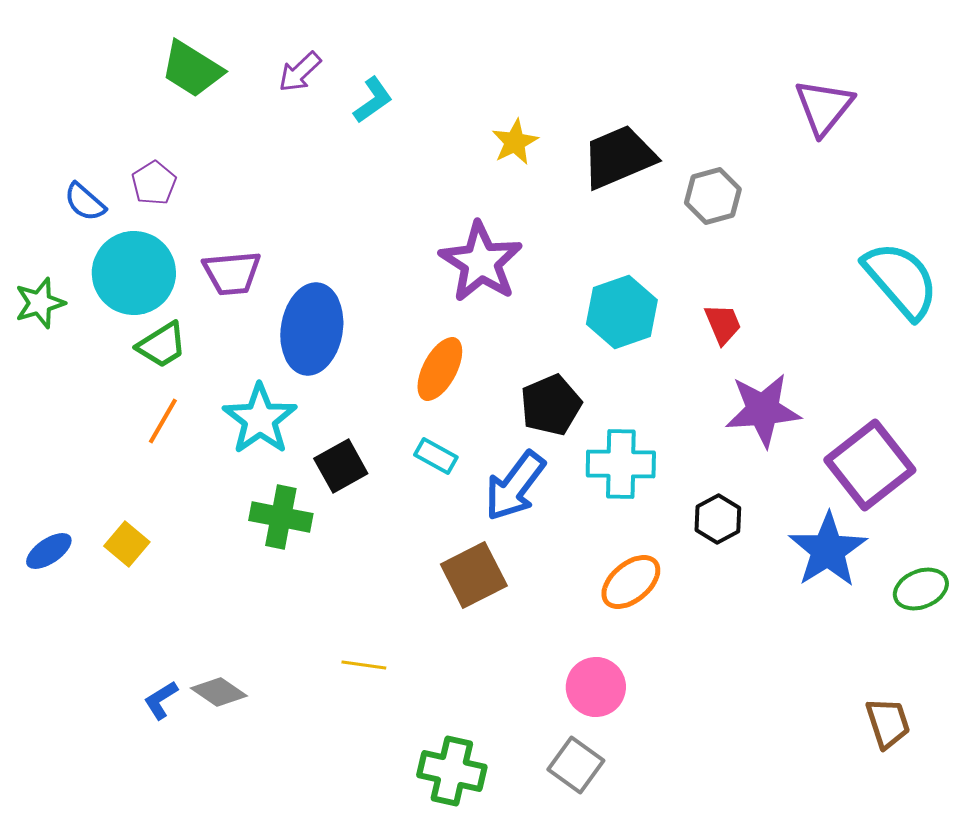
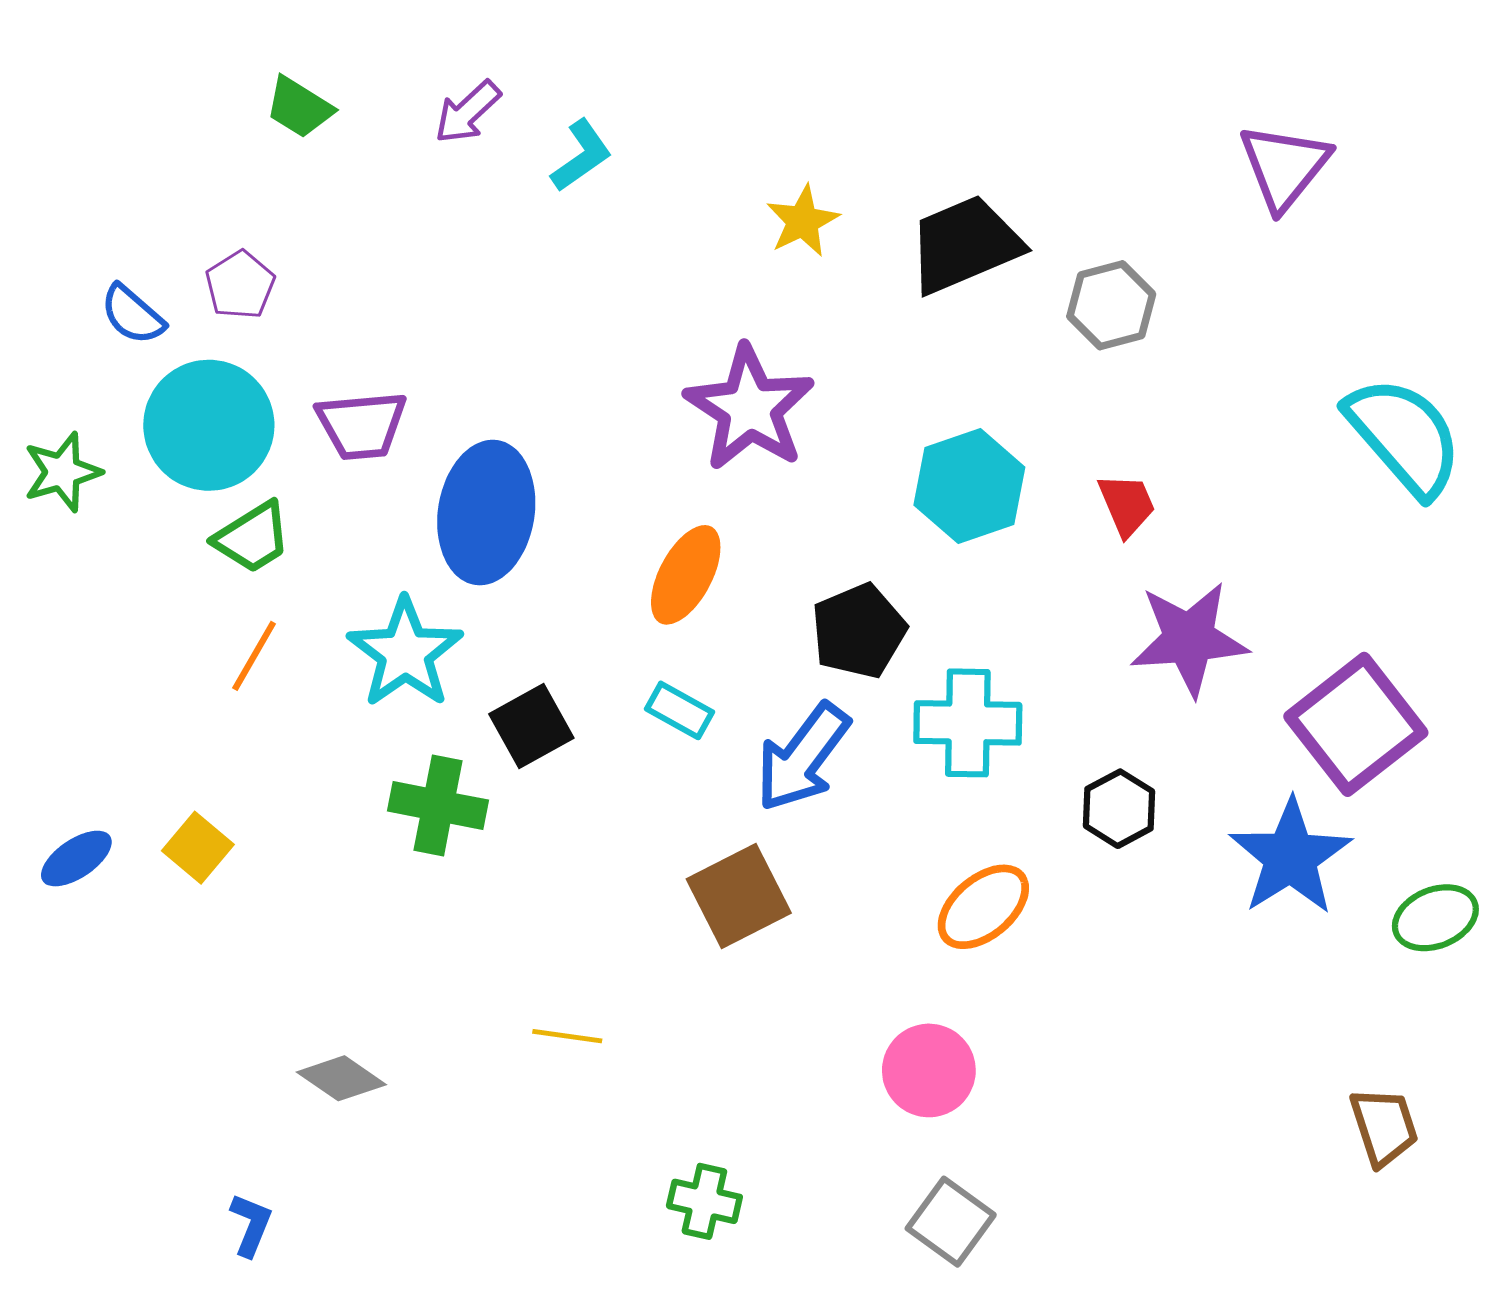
green trapezoid: (192, 69) -> (299, 107), size x0.7
blue L-shape: (161, 700) -> (251, 1225), moved, turned 144
gray square: (576, 765) -> (951, 1222), moved
green cross: (452, 771) -> (704, 1201), size x0.7

